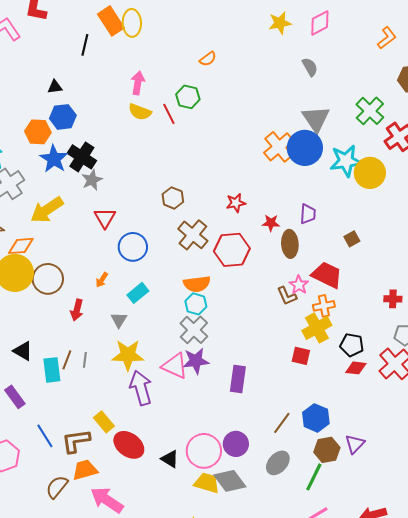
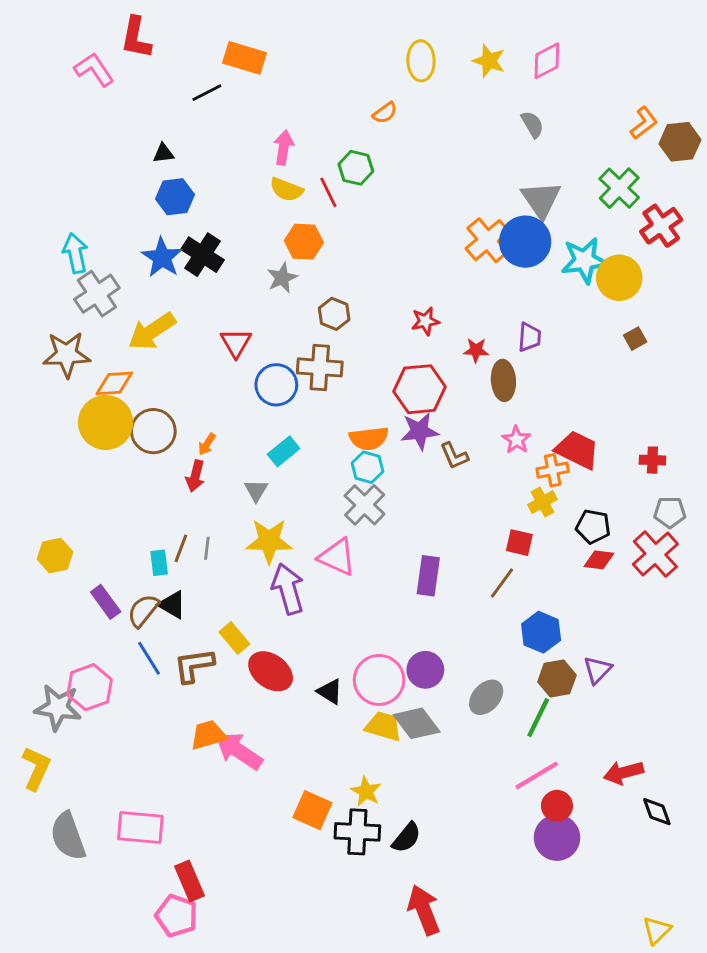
orange rectangle: (111, 21) -> (244, 58), turned -40
yellow ellipse: (132, 23) -> (421, 61), moved
yellow star: (280, 23) -> (489, 61), turned 30
orange L-shape: (387, 38) -> (644, 123), moved
black line: (85, 45) -> (207, 93), turned 50
orange hexagon: (38, 132) -> (304, 242), moved
gray star: (92, 180) -> (282, 278), moved
brown cross: (193, 235) -> (320, 367), moved, turned -36
brown square: (352, 239) -> (635, 339), moved
red trapezoid: (327, 275) -> (577, 450), moved
orange arrow: (102, 280) -> (207, 444), moved
brown L-shape: (287, 296) -> (454, 456), moved
yellow cross: (317, 328) -> (543, 502), size x0.7
black triangle: (23, 351) -> (172, 605), moved
purple star: (196, 361) -> (420, 431), moved
cyan rectangle: (52, 370) -> (159, 563), size x0.7
brown line: (282, 423) -> (502, 583), moved
orange trapezoid: (85, 470) -> (208, 735), moved
brown semicircle: (57, 487) -> (143, 611), moved

